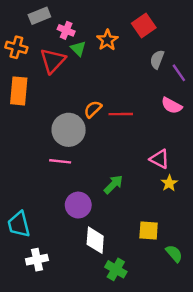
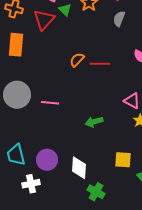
gray semicircle: (157, 59) -> (119, 19), moved
gray circle: (69, 130) -> (17, 95), moved
green arrow: (113, 184) -> (94, 122), turned -150
purple circle: (78, 205) -> (47, 160), moved

